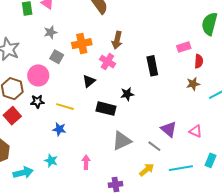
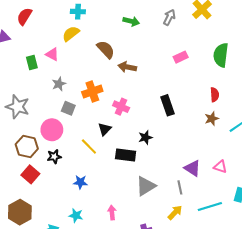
brown arrow: (117, 40) -> (127, 67), moved, turned 96
pink rectangle: (184, 47) -> (181, 57), moved
yellow line: (65, 107) -> (89, 147), moved, turned 36
gray line: (154, 146) -> (180, 187), turned 48

